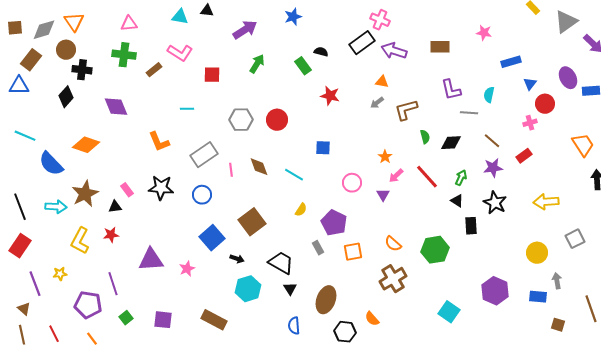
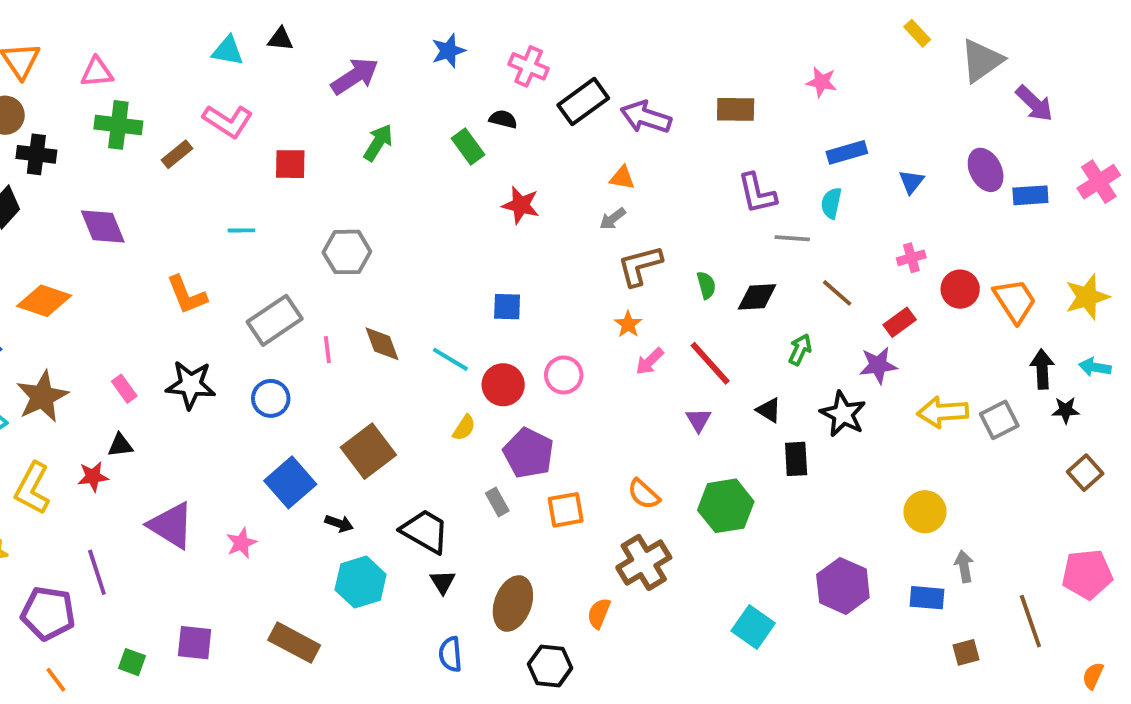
pink cross: (380, 20) -> (529, 66), moved
pink triangle: (129, 24) -> (97, 72), moved
blue rectangle: (511, 62) -> (847, 152), moved
red circle: (545, 104) -> (960, 289), moved
brown L-shape: (406, 110) -> (640, 266), moved
red circle: (277, 120) -> (503, 385), moved
purple star: (493, 168) -> (878, 365), moved
green arrow: (461, 178) -> (800, 350), moved
purple triangle: (383, 195) -> (698, 420), moved
black triangle: (115, 207) -> (120, 445), moved
gray square: (575, 239) -> (999, 420), moved
purple triangle: (151, 260) -> (171, 525), turned 36
green square: (126, 318) -> (132, 662), moved, turned -32
orange semicircle: (372, 319) -> (599, 613), moved, turned 63
brown square: (558, 325) -> (966, 652), turned -32

